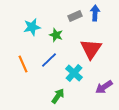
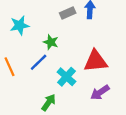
green star: (56, 35) -> (51, 42), moved
red triangle: (91, 49) -> (96, 61), moved, turned 50

